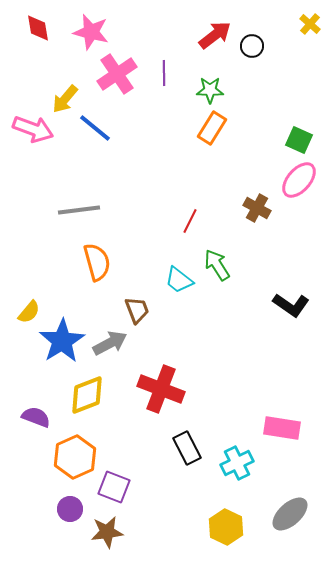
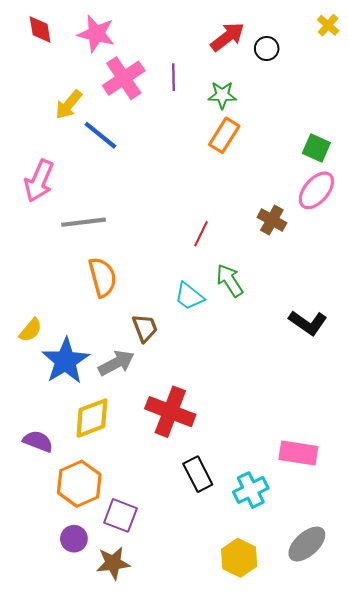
pink arrow: (33, 129) -> (39, 181), moved, turned 93

